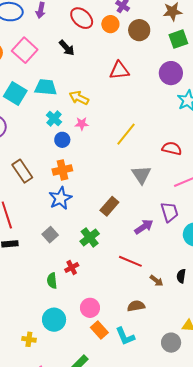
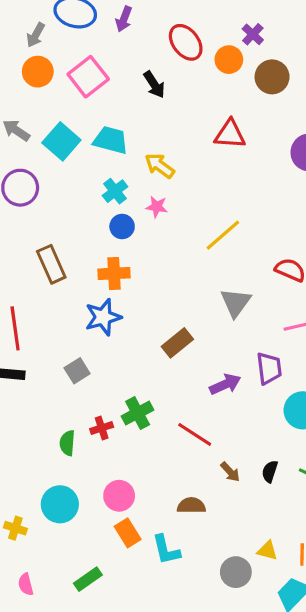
green cross: (90, 237) -> (138, 413), moved

